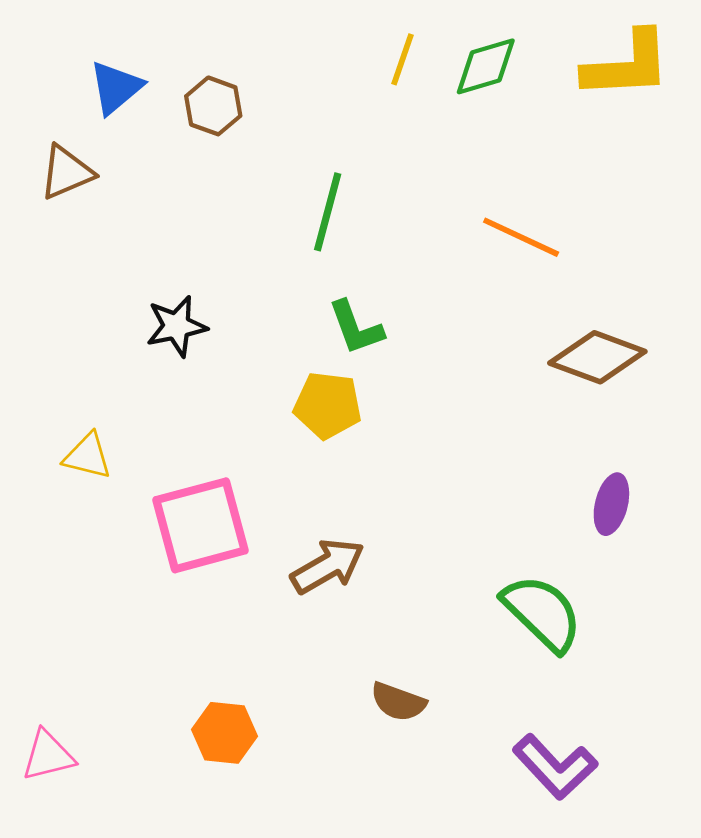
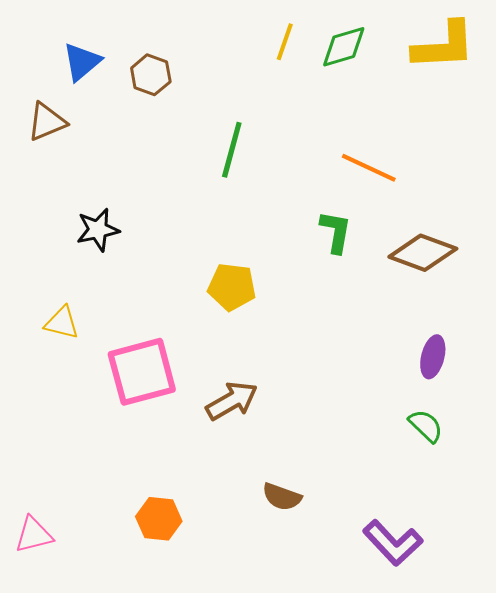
black star: (177, 326) -> (98, 230), moved
green L-shape: (356, 328) -> (336, 232), moved, turned -150
green semicircle: (542, 613) -> (426, 426), moved, size x0.6

